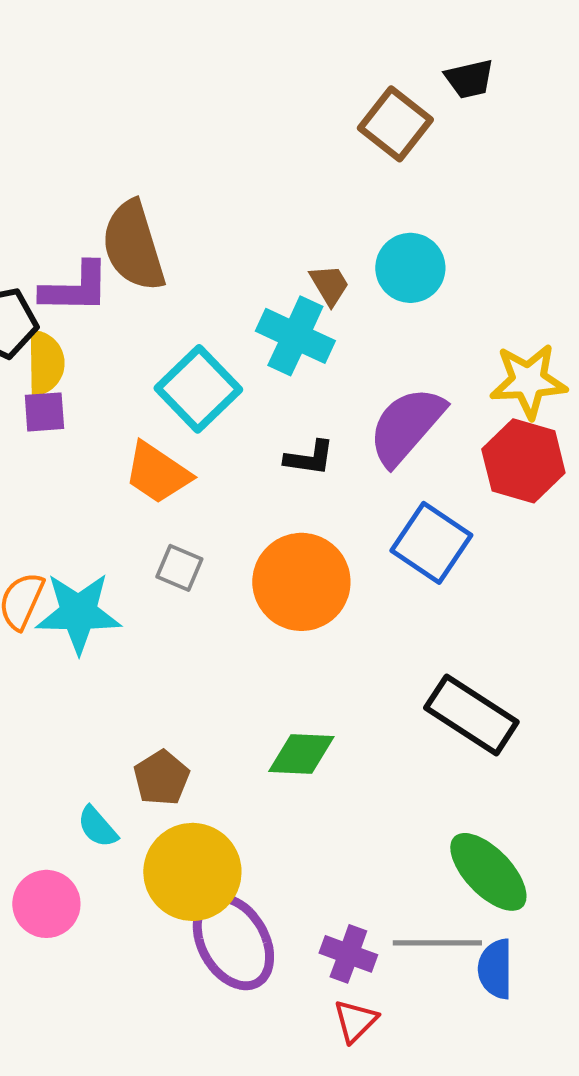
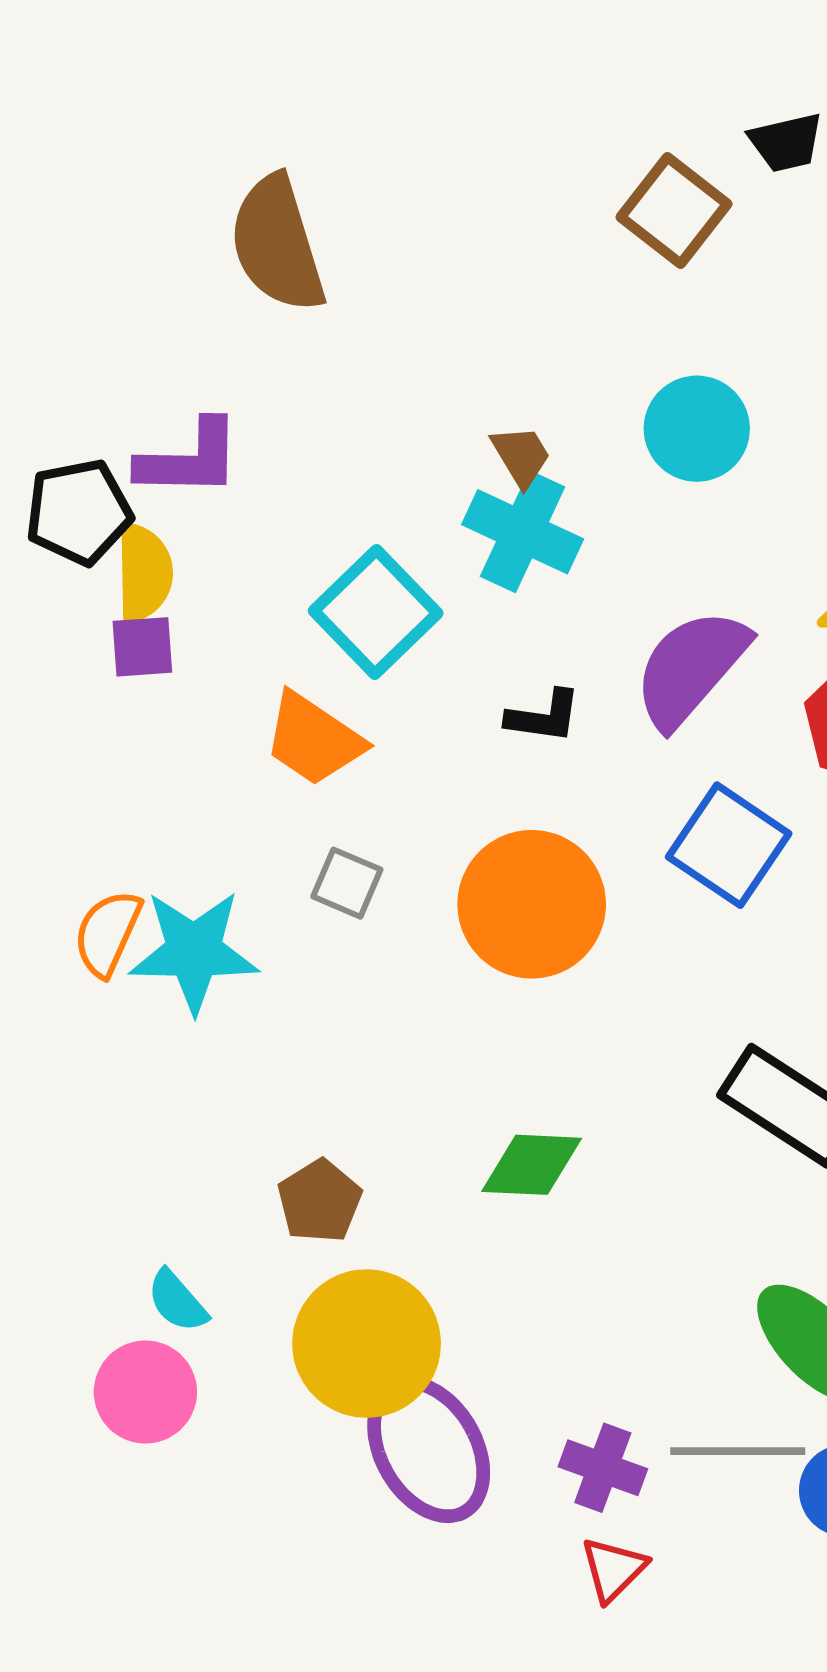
brown semicircle: (133, 246) -> (277, 244), moved
brown trapezoid: (329, 285) -> (521, 456), moved
cyan semicircle: (97, 827) -> (177, 1301), moved

